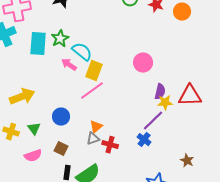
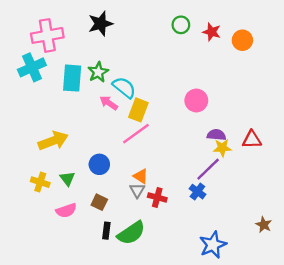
purple semicircle: (160, 92) -> (216, 135), turned -98
red triangle: (190, 96) -> (252, 140), size x0.7
orange triangle: (96, 127) -> (141, 176), turned -48
gray triangle: (93, 139) -> (137, 190), turned -40
brown star: (187, 161) -> (264, 225), moved

